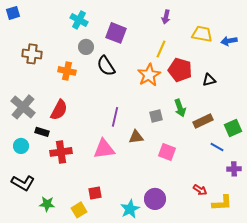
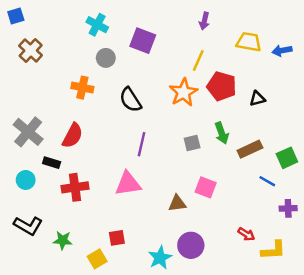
brown cross: (32, 54) -> (31, 51), moved, turned 36
black semicircle: (106, 66) -> (130, 100), moved
brown triangle: (136, 137) -> (177, 203), moved
green star: (47, 204) -> (63, 240), moved

